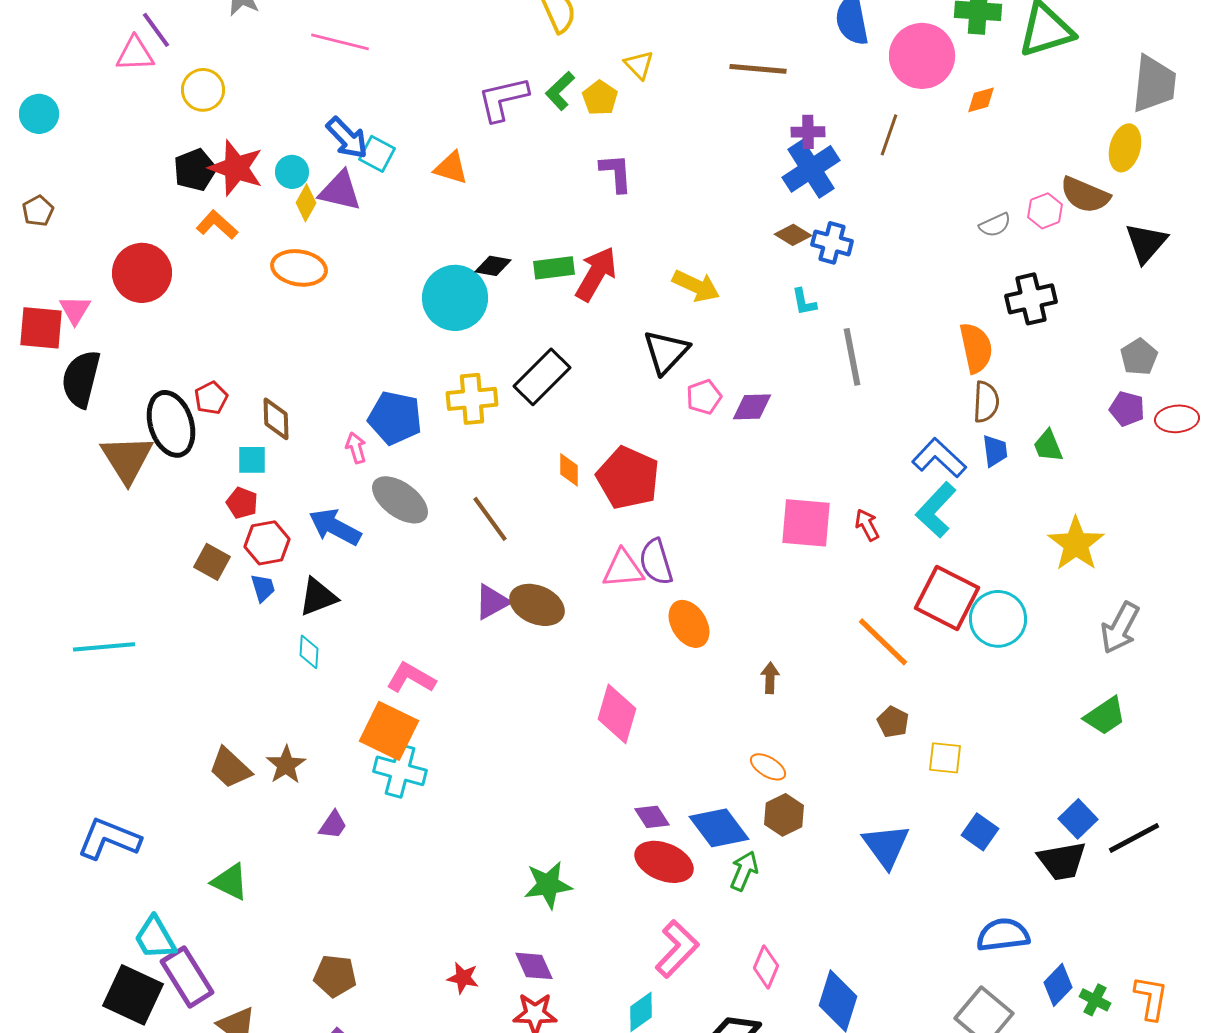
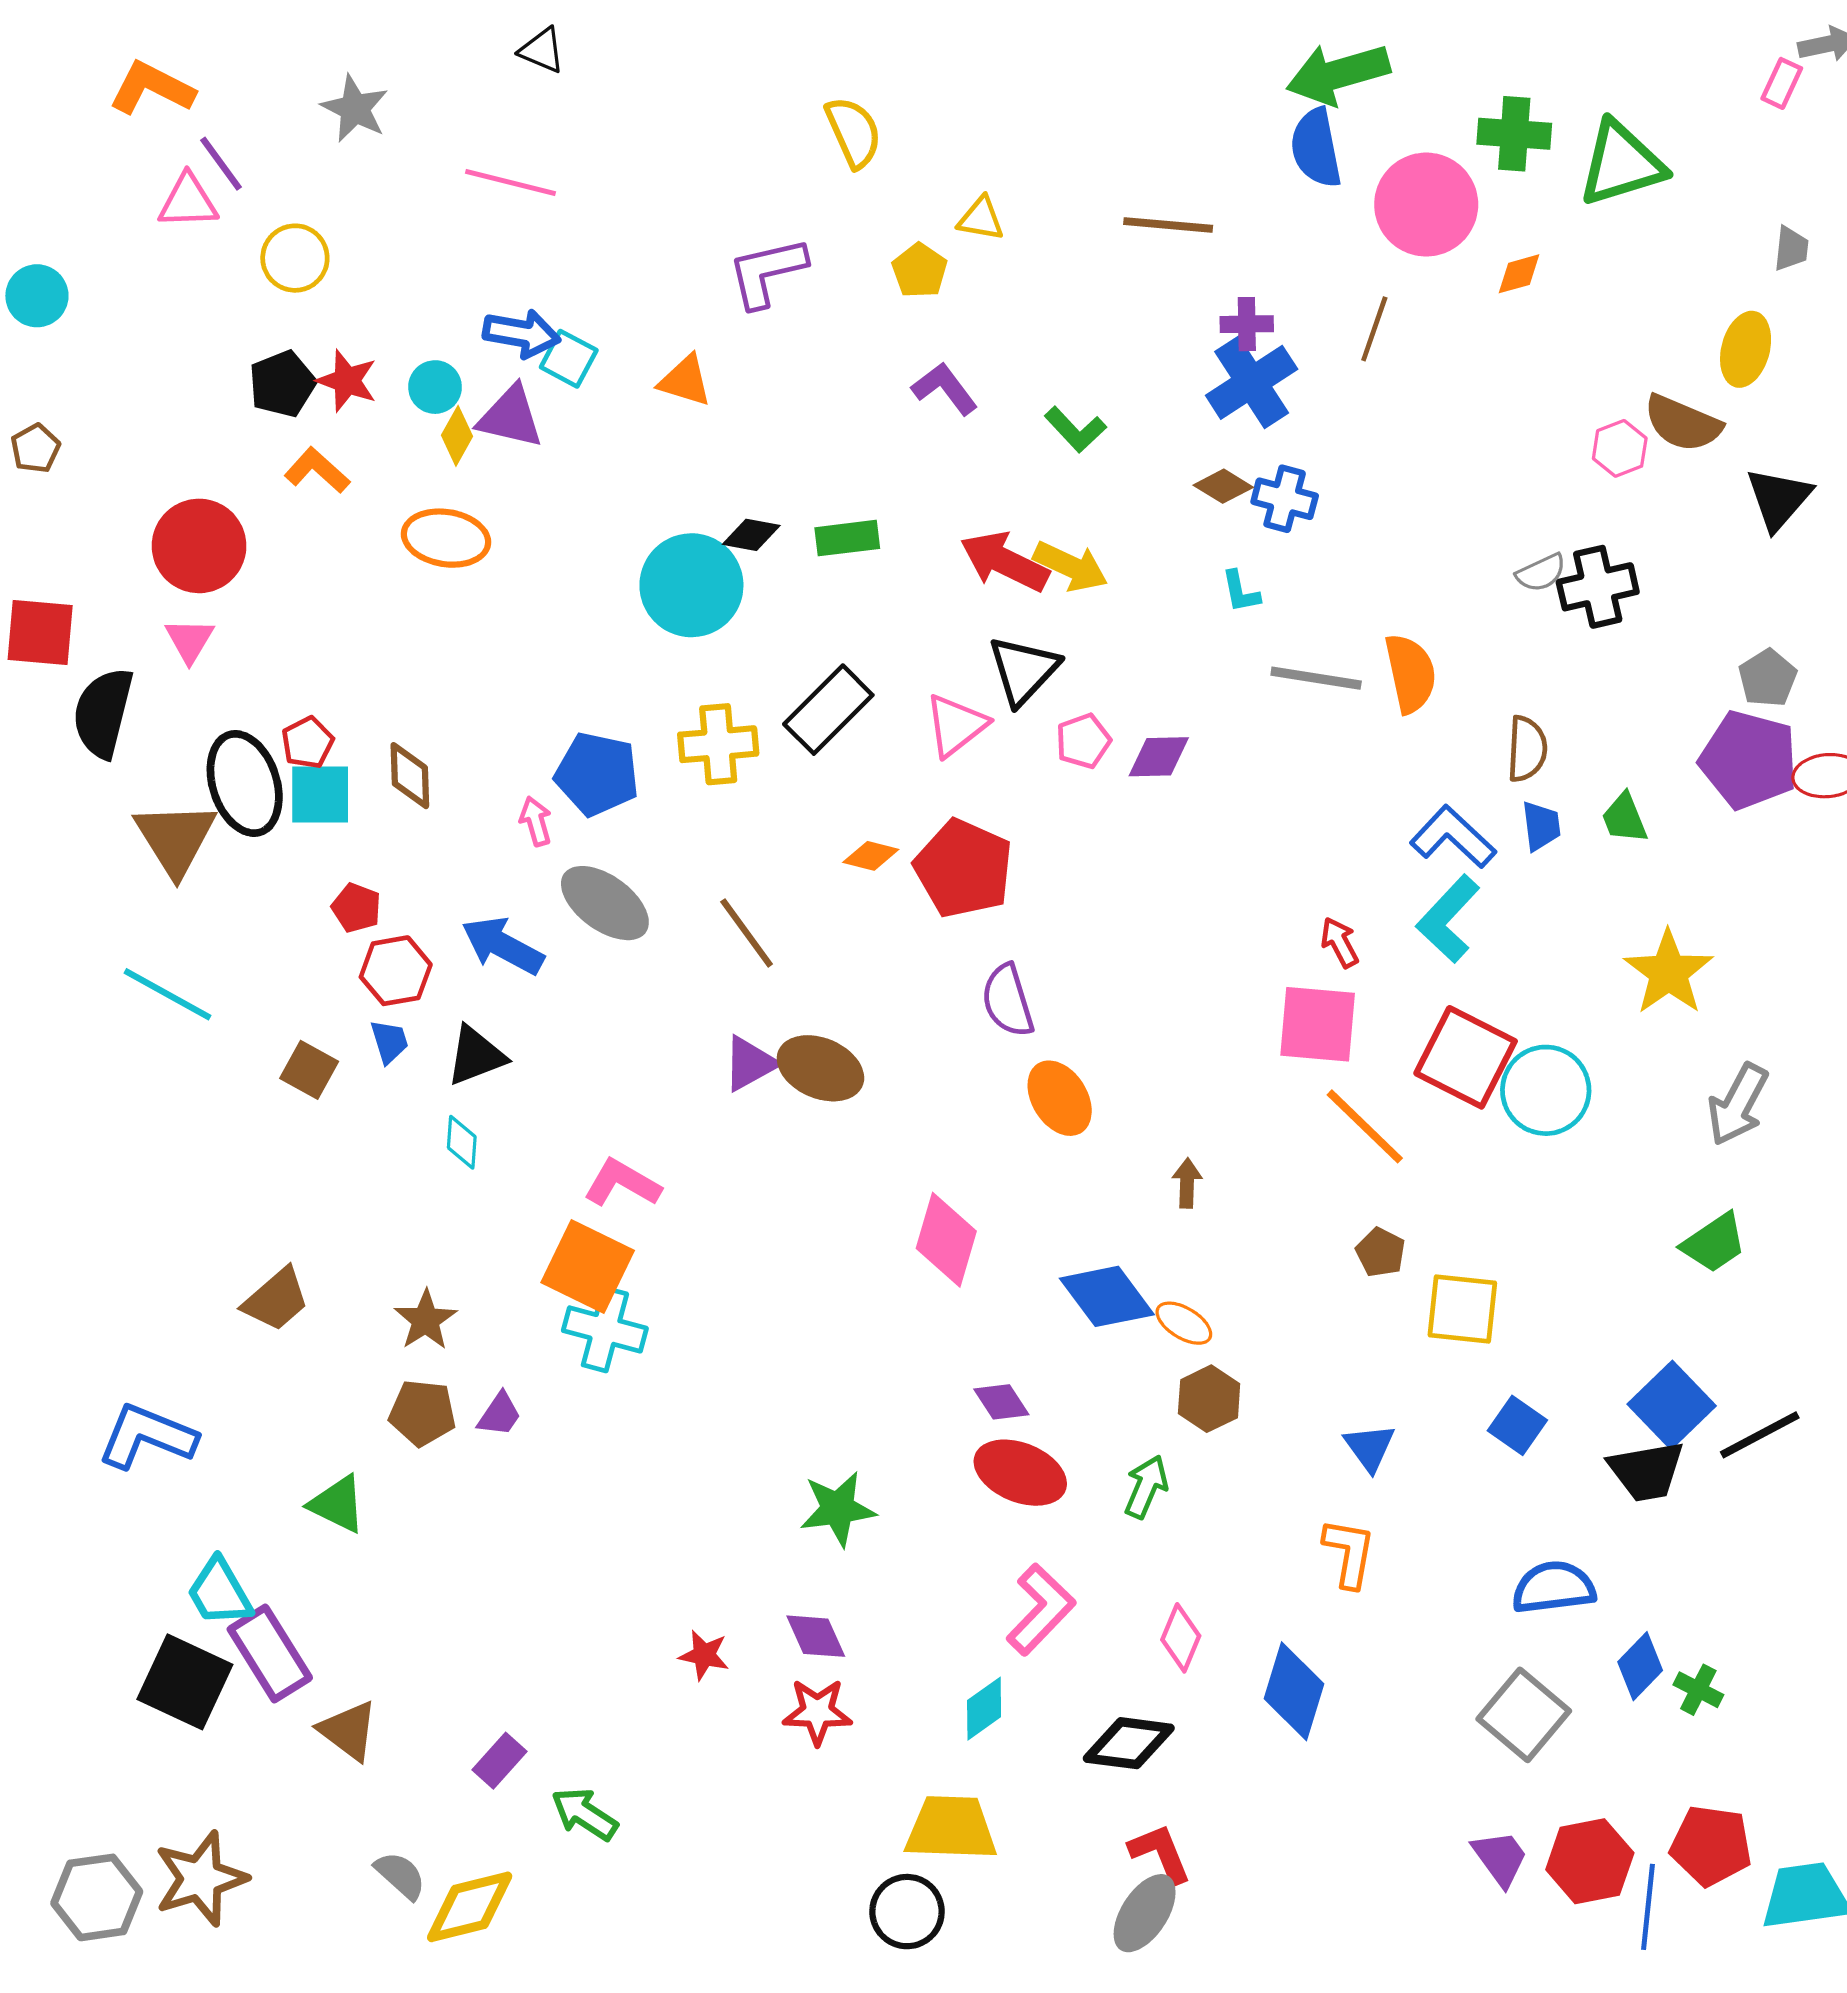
yellow triangle: (639, 65) -> (981, 219), turned -36
gray trapezoid: (1154, 84) -> (1791, 249), size x0.5
green L-shape: (560, 91) -> (1075, 430), moved, turned -90
blue arrow: (347, 138) -> (522, 334), turned -36
red star: (236, 168) -> (347, 381), size x0.7
purple L-shape: (616, 173) -> (945, 389), turned -33
gray semicircle: (995, 225) -> (1541, 573), moved
red arrow: (596, 274) -> (1005, 562), moved, turned -94
pink triangle: (75, 310) -> (190, 640), moved
orange semicircle: (976, 348) -> (1410, 673), moved
gray line: (852, 357) -> (1316, 678), turned -70
purple pentagon: (1127, 409) -> (1749, 760), size x1.8
cyan square: (252, 460) -> (320, 795), moved, size x1.4
orange diamond: (569, 470) -> (871, 856), turned -76
pink square: (806, 523) -> (1318, 1024), moved
brown square: (212, 562) -> (309, 1070), moved
pink triangle: (623, 569) -> (956, 725), moved, turned -33
cyan line: (104, 647) -> (168, 994), moved, turned 34
yellow square: (945, 758) -> (1462, 1309), size x1.4
brown trapezoid: (230, 768) -> (276, 1300), moved, turned -84
blue square: (1078, 819) -> (1672, 1405), size x1.4
blue diamond: (719, 828) -> (1107, 1296), moved
blue triangle: (886, 846) -> (1370, 1447), size x0.7
brown pentagon: (335, 976) -> (422, 1413), moved
orange L-shape: (1151, 998) -> (1349, 1553), moved

